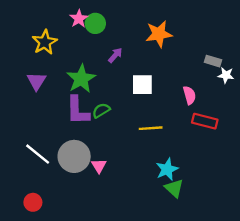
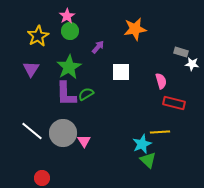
green circle: (95, 23) -> (70, 31), moved
yellow line: (151, 128) -> (160, 132), moved
red circle: (33, 202) -> (42, 178), moved

